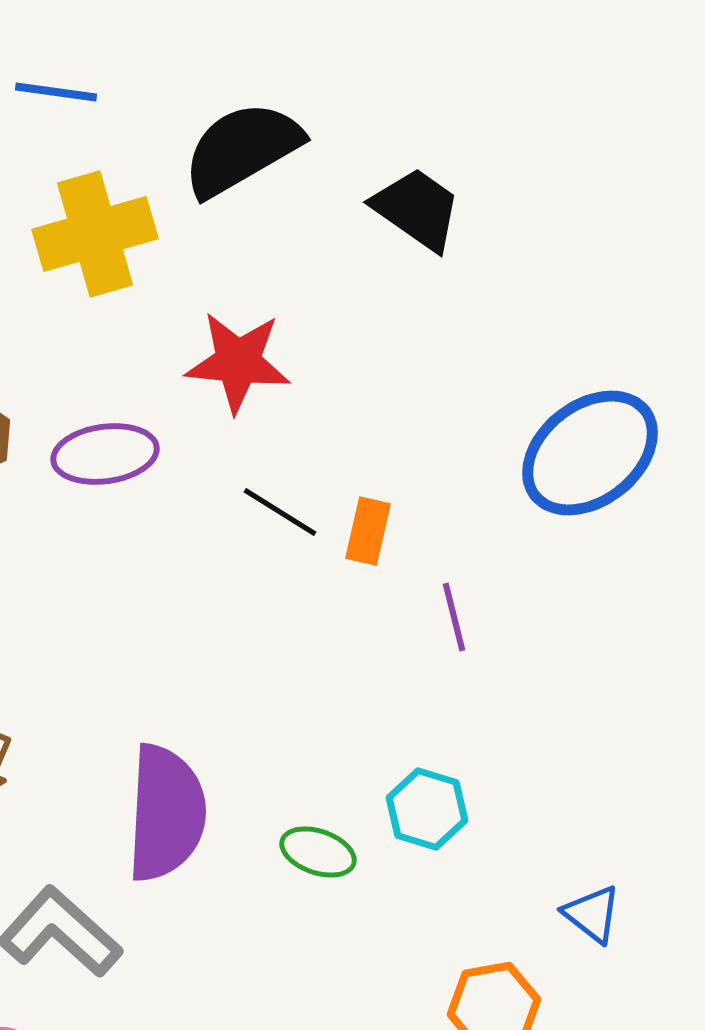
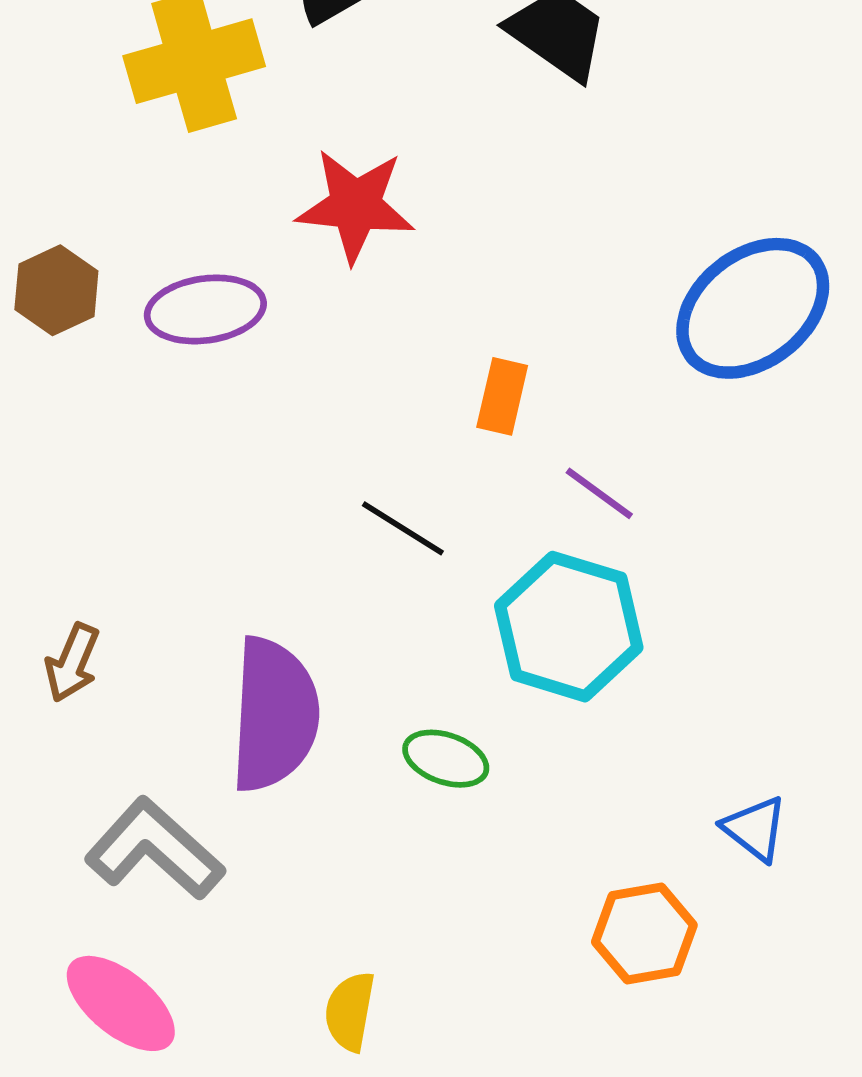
black line: (280, 512) -> (403, 528), moved
purple line: (454, 617) -> (599, 493), turned -40
cyan hexagon: (427, 809) -> (569, 627), moved, size x1.6

